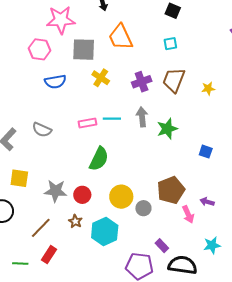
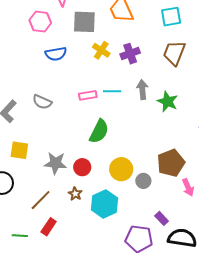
cyan square: (170, 44) -> (171, 17), size x1.5
purple cross: (142, 82) -> (130, 54), moved
green star: (167, 129) -> (168, 102), turned -30

